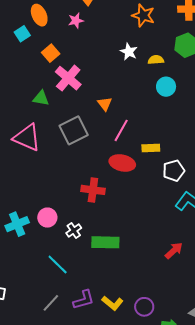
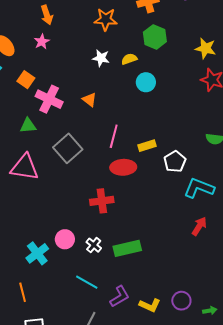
orange triangle: (105, 104) -> (89, 100), moved
red arrow: (174, 251) -> (199, 226), moved
purple L-shape: (84, 300) -> (120, 297), moved

